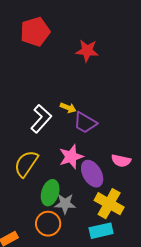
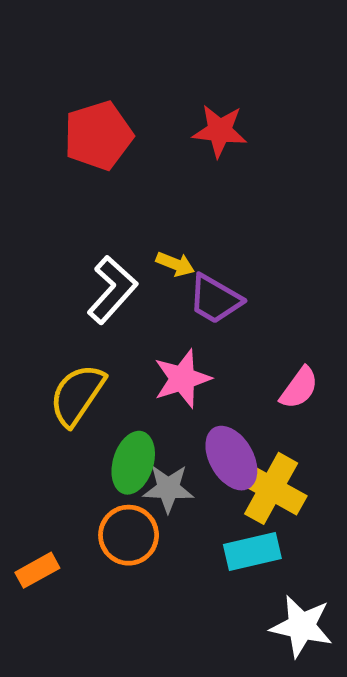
red pentagon: (35, 32) -> (98, 136), moved
pink semicircle: (121, 161) -> (299, 388), turned -66
purple ellipse: (92, 174) -> (231, 458), moved

